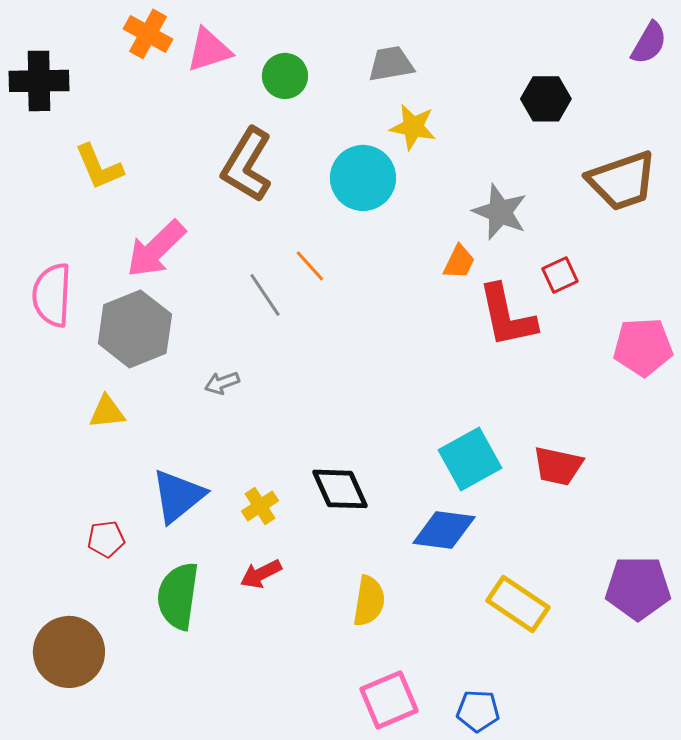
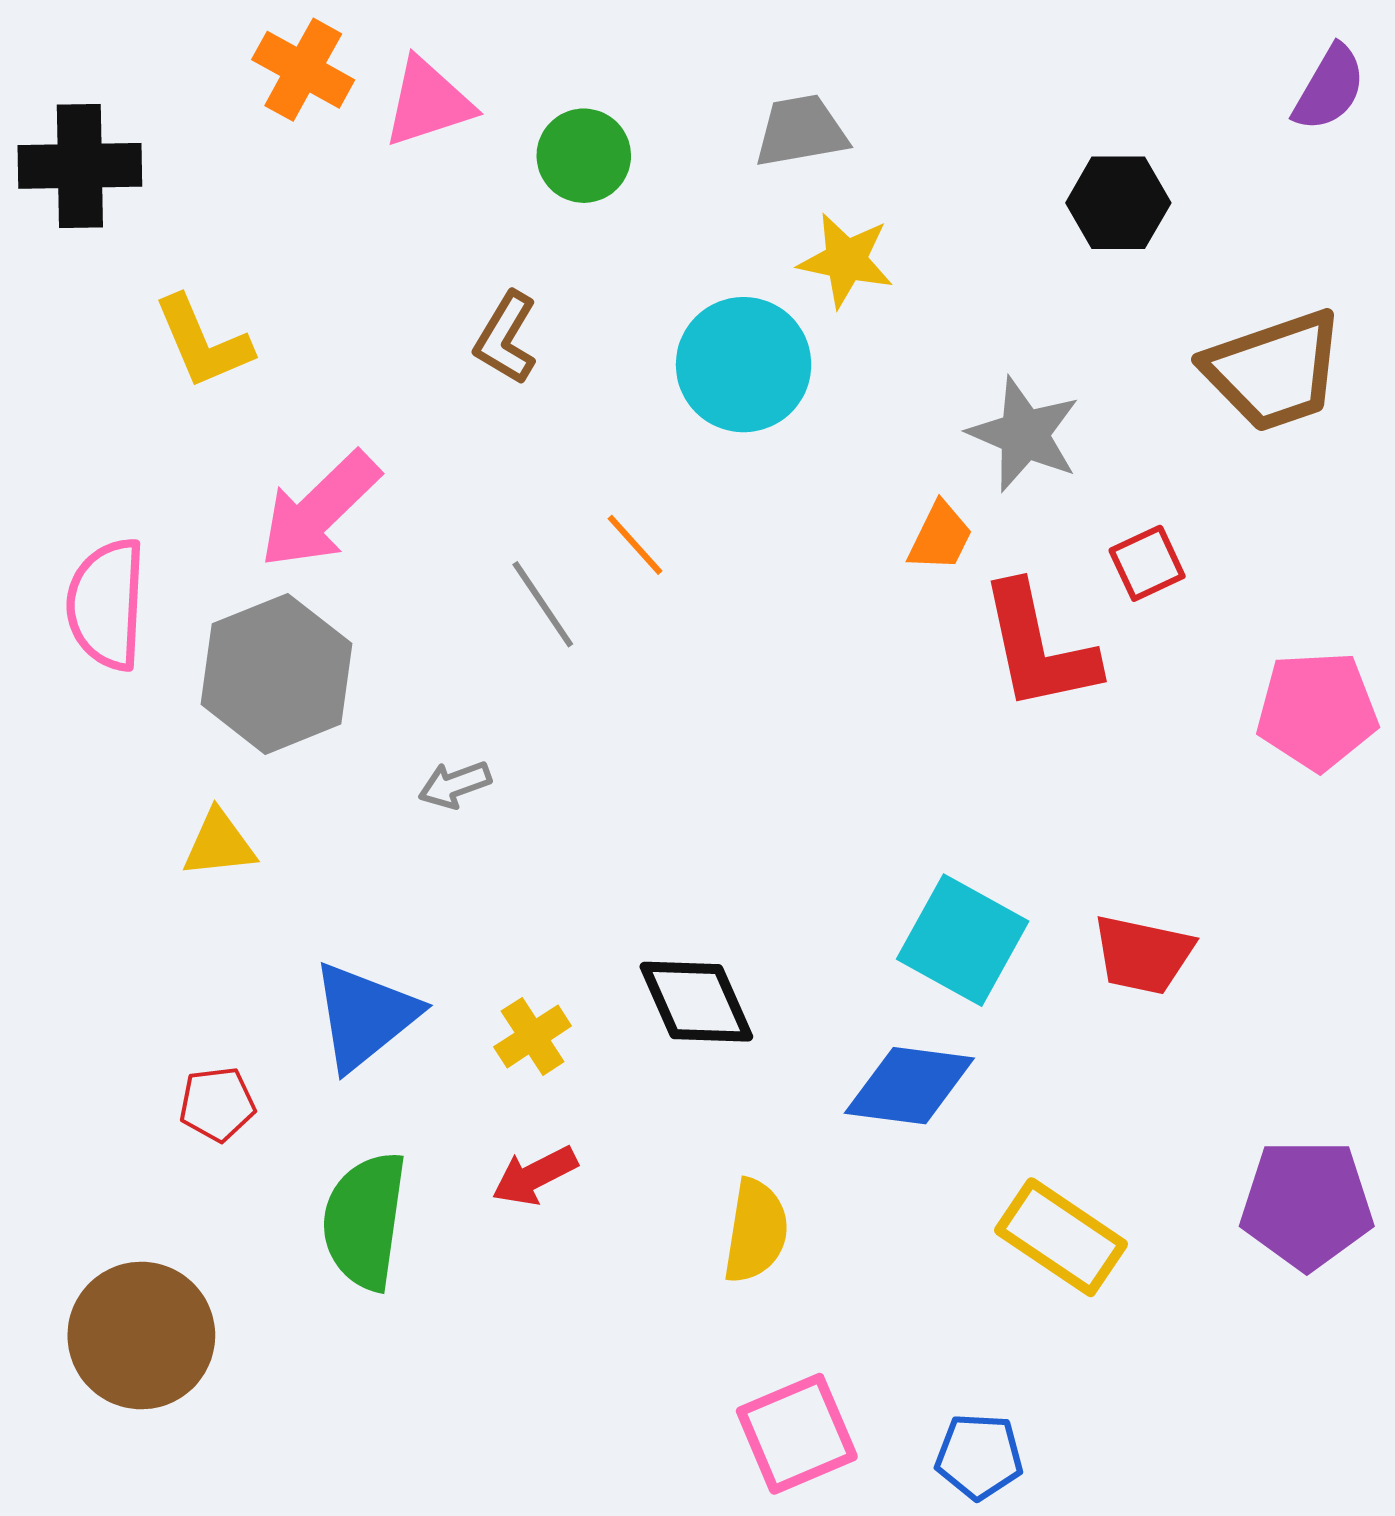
brown L-shape: (247, 165) -> (506, 338), size x0.6
cyan square: (470, 459) -> (963, 940), turned -32

